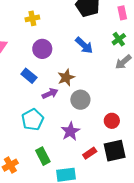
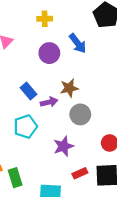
blue arrow: (84, 45) -> (78, 43), moved
blue rectangle: (29, 76) -> (29, 91), moved
green rectangle: (43, 156) -> (15, 178), moved

